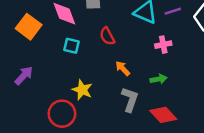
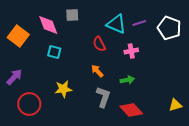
red semicircle: (107, 36) -> (99, 44), moved
yellow star: (82, 90) -> (63, 89), turned -30
red circle: (62, 114) -> (29, 104), moved

